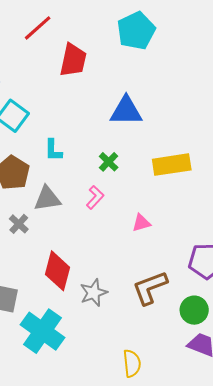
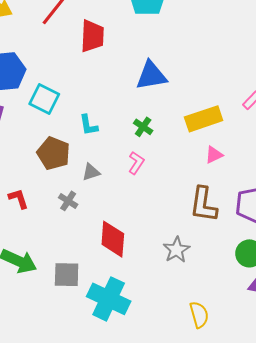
gray triangle: (47, 199) -> (91, 172), size x0.7
pink triangle: (141, 223) -> (214, 155), moved
brown L-shape: (150, 288) -> (203, 204), moved, turned -51
gray star: (94, 293) -> (176, 250), moved

